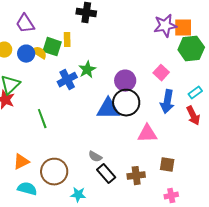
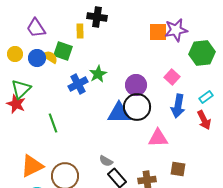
orange square: (183, 28) -> (158, 32), moved
yellow rectangle: (67, 40) -> (80, 31), moved
orange triangle: (21, 162) -> (32, 166), size x1.4

